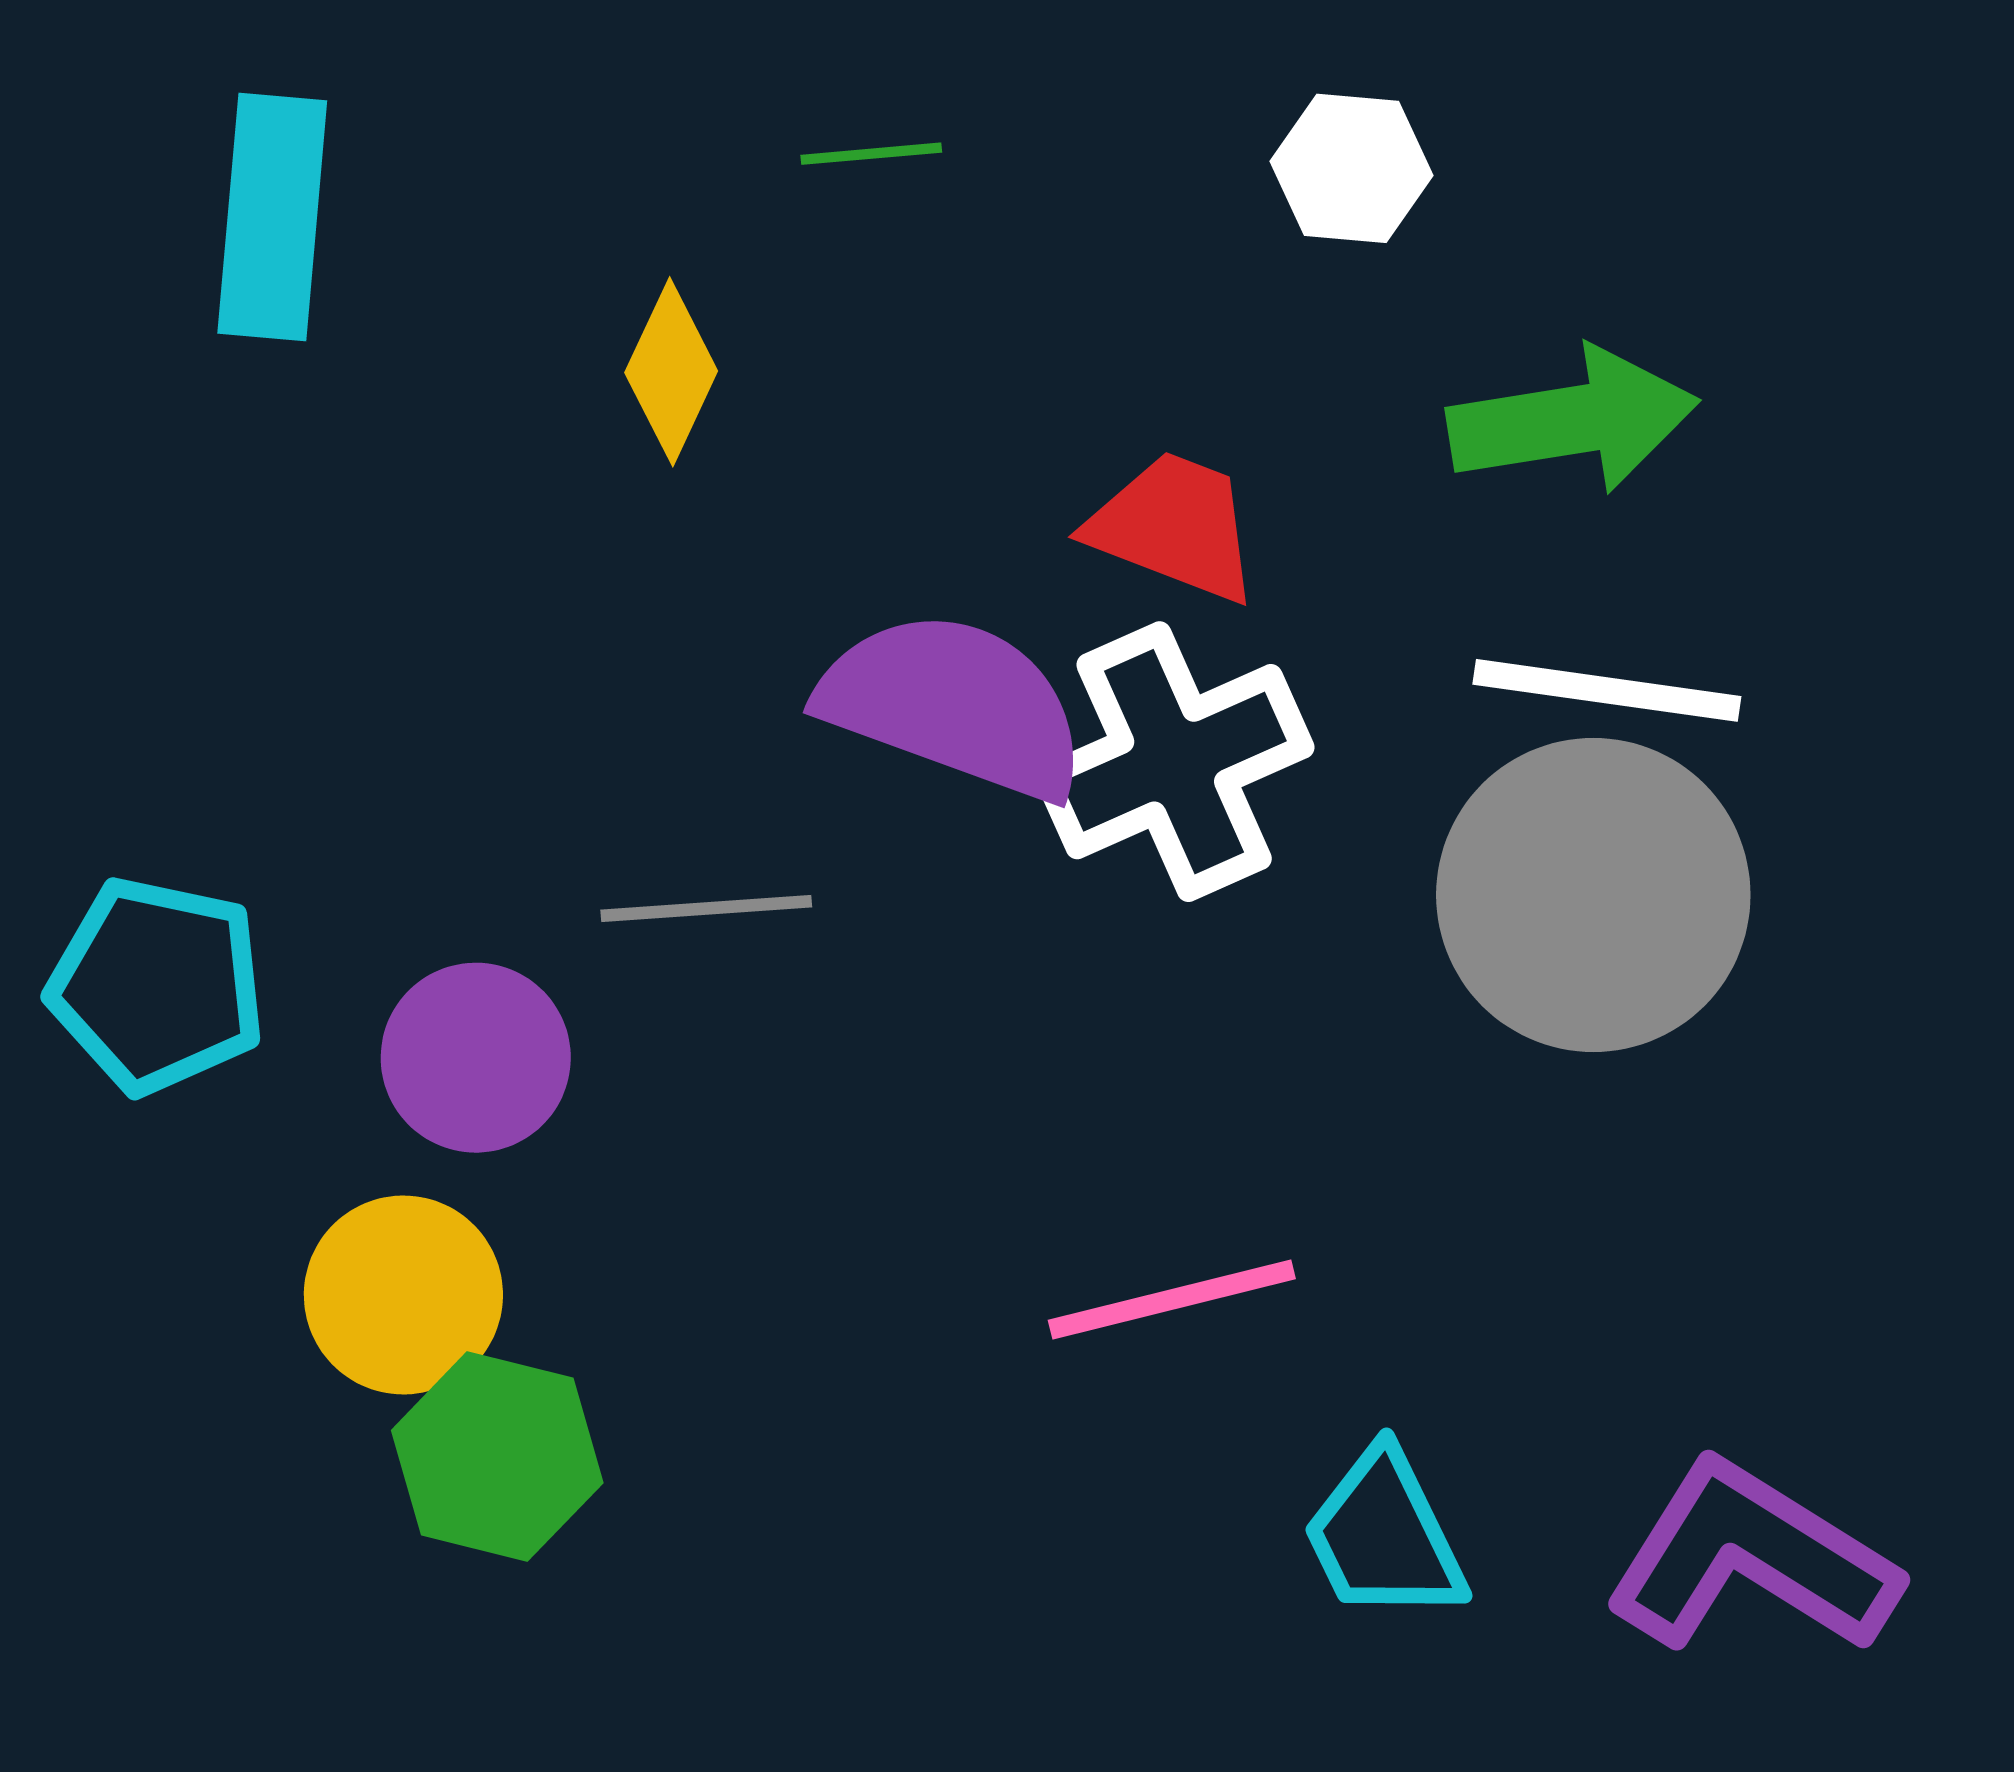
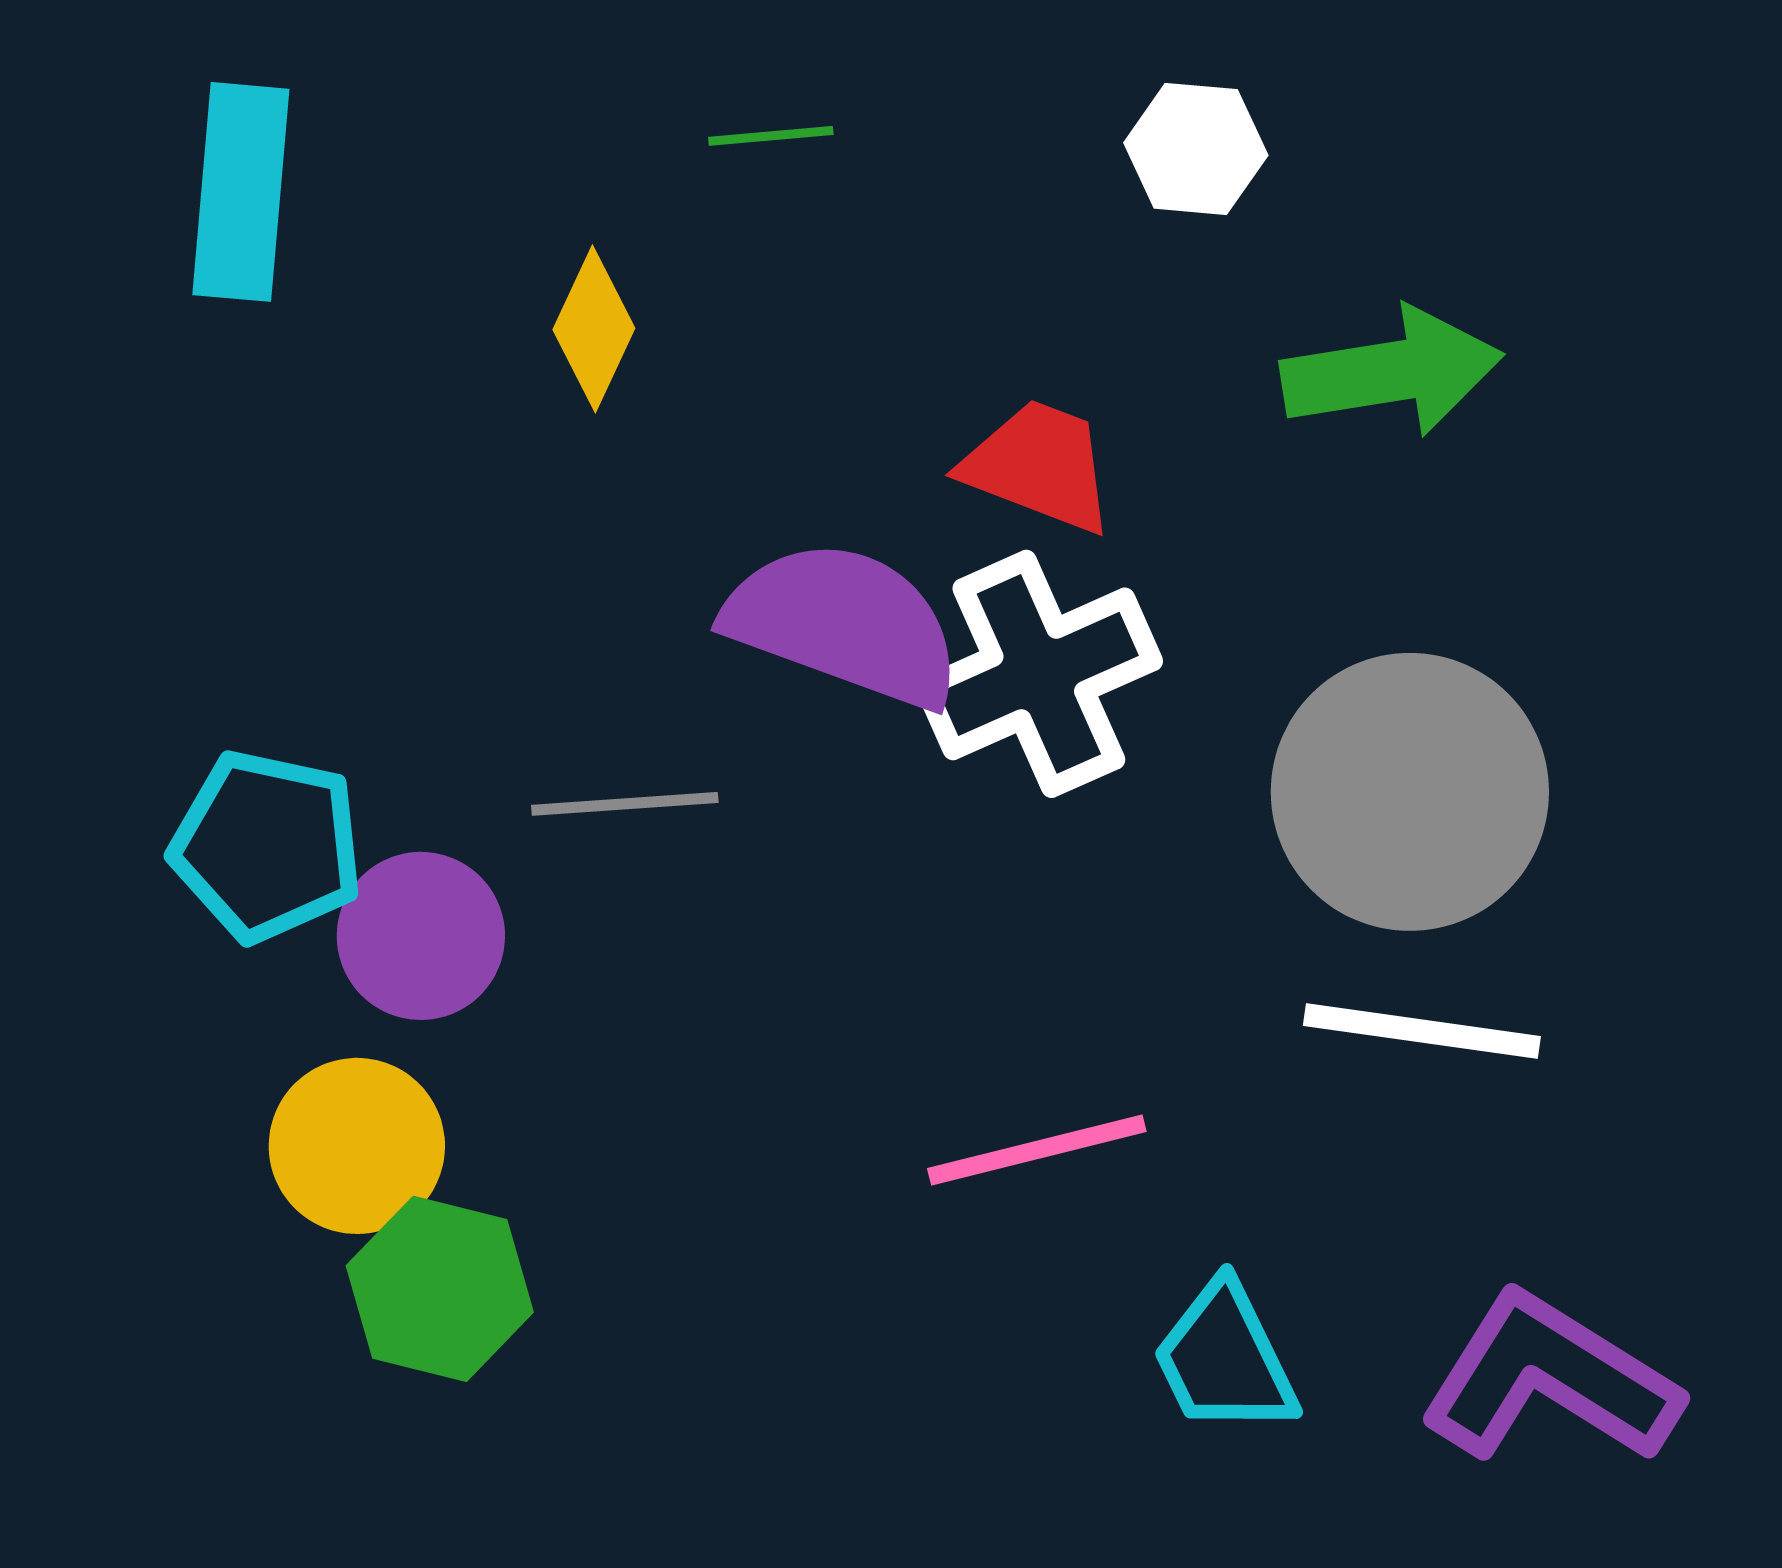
white line: (1607, 690) -> (1422, 1031), moved
cyan pentagon: (157, 985) -> (267, 846), moved

